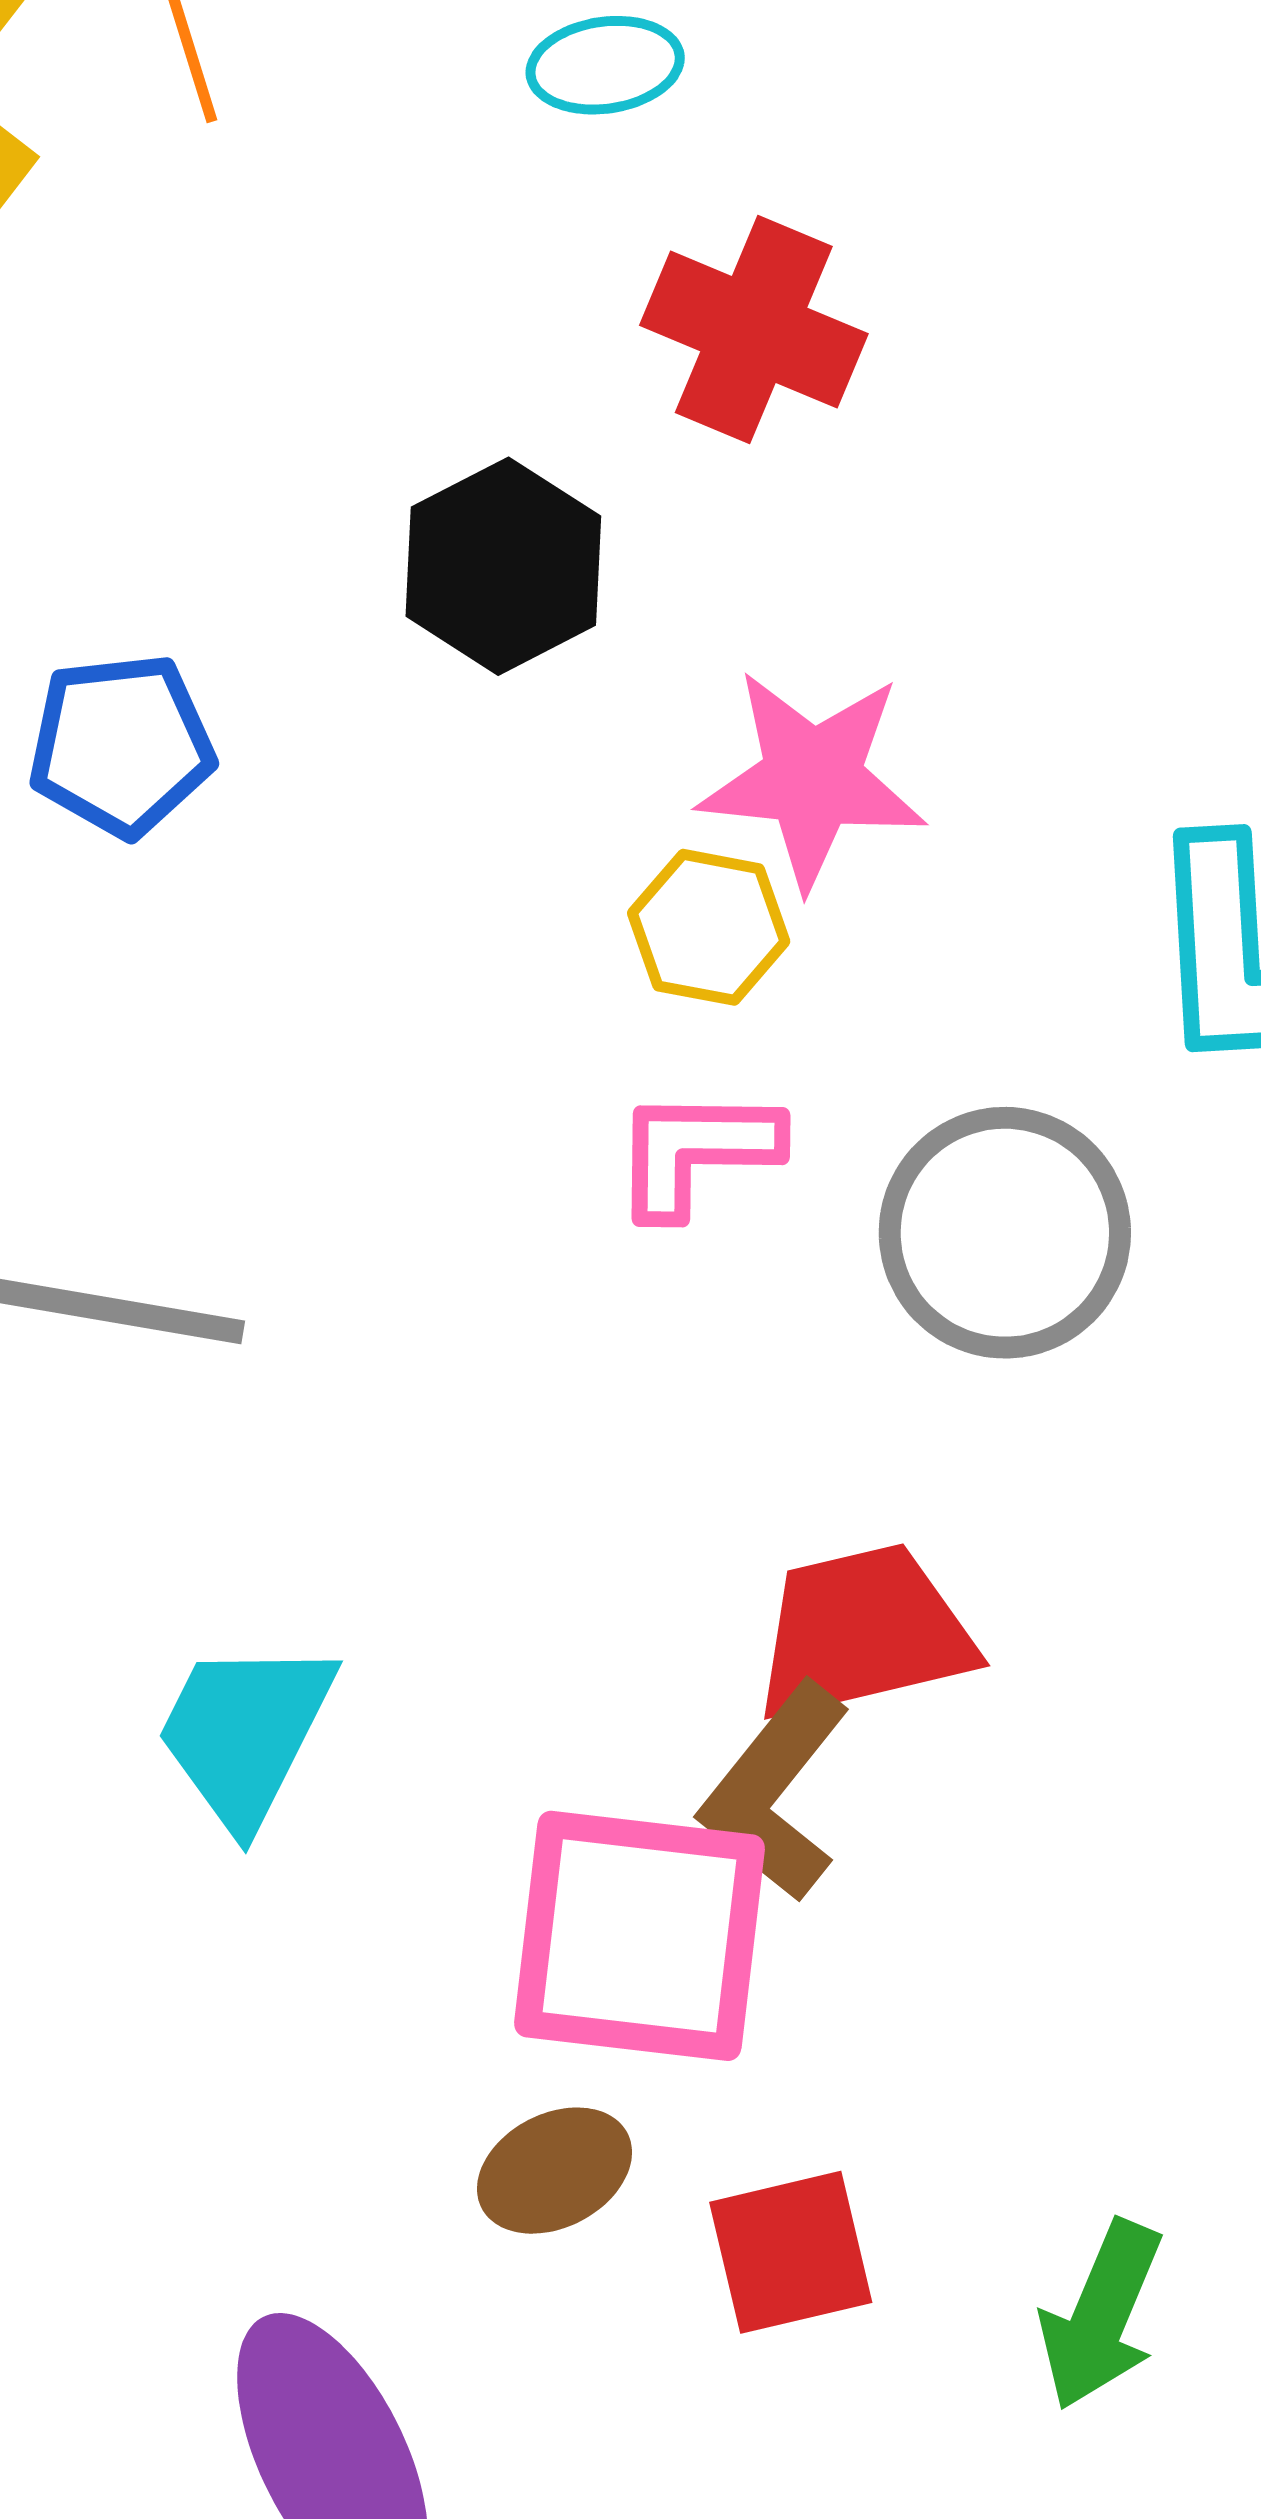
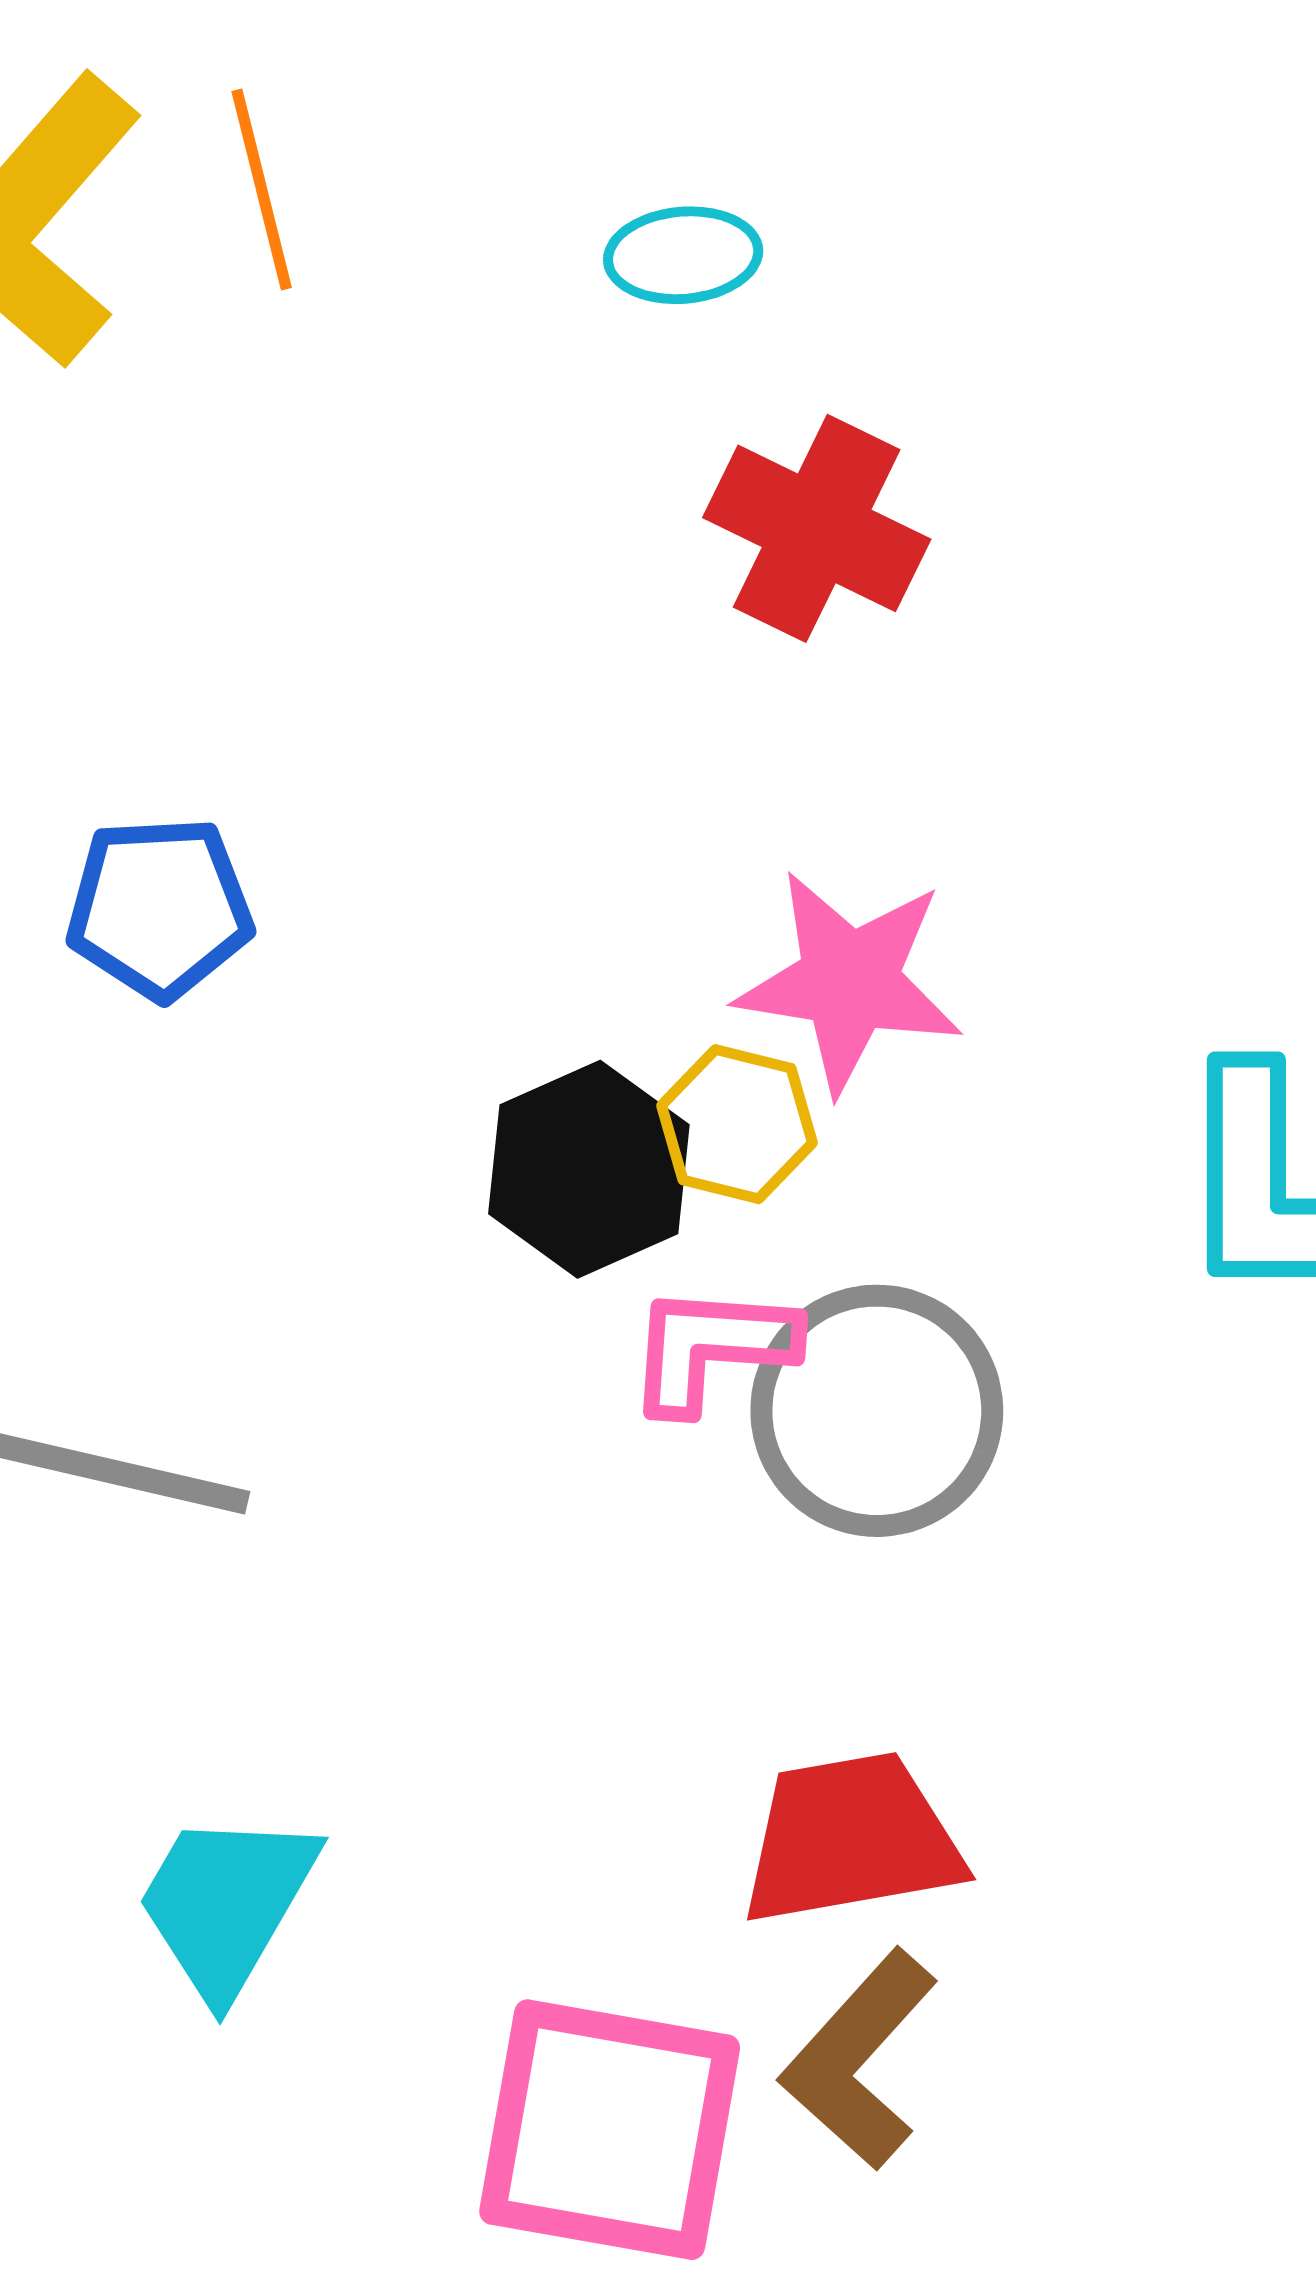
black hexagon: (503, 566) -> (589, 1169), moved
gray circle: (1005, 1233) -> (877, 1411), moved
brown L-shape: (775, 1792) -> (859, 2059), moved

